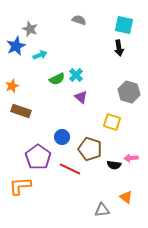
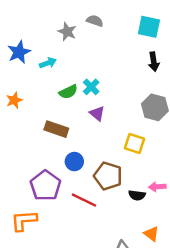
gray star: (30, 29) -> (67, 32), moved
black arrow: (119, 48) -> (154, 62), moved
brown rectangle: (21, 111) -> (56, 129), moved

